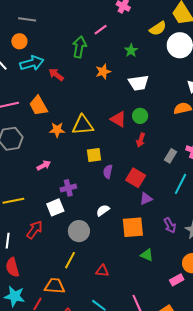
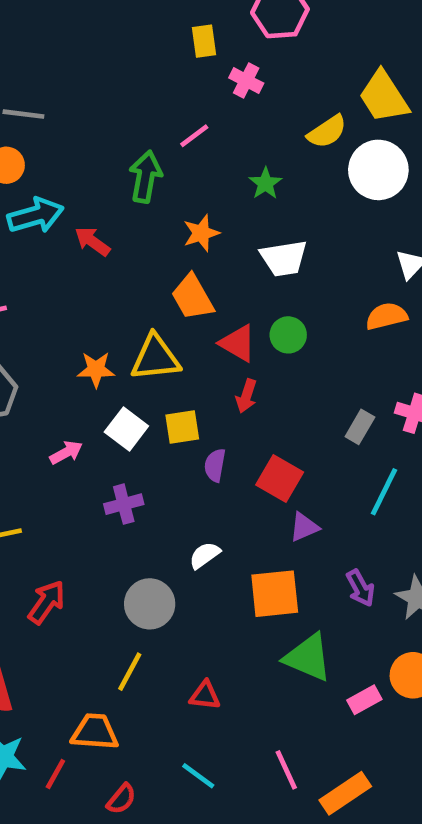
orange trapezoid: (38, 106) -> (193, 297), moved
red arrow: (141, 140) -> (246, 396), moved
white square: (55, 207) -> (126, 429), moved, turned -30
green triangle: (147, 255) -> (308, 657), size x1.6
pink rectangle: (177, 280) -> (364, 700), moved

